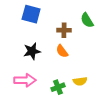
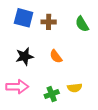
brown cross: (64, 30) -> (49, 22), moved

